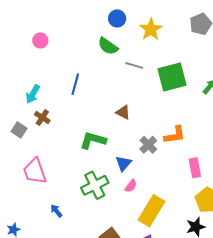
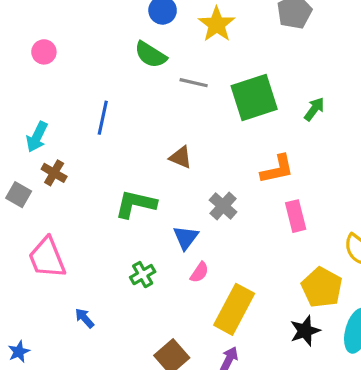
orange L-shape: (175, 135) -> (277, 169), moved
pink rectangle: (195, 168) -> (296, 216), moved
green cross: (95, 185) -> (143, 275), size x0.6

